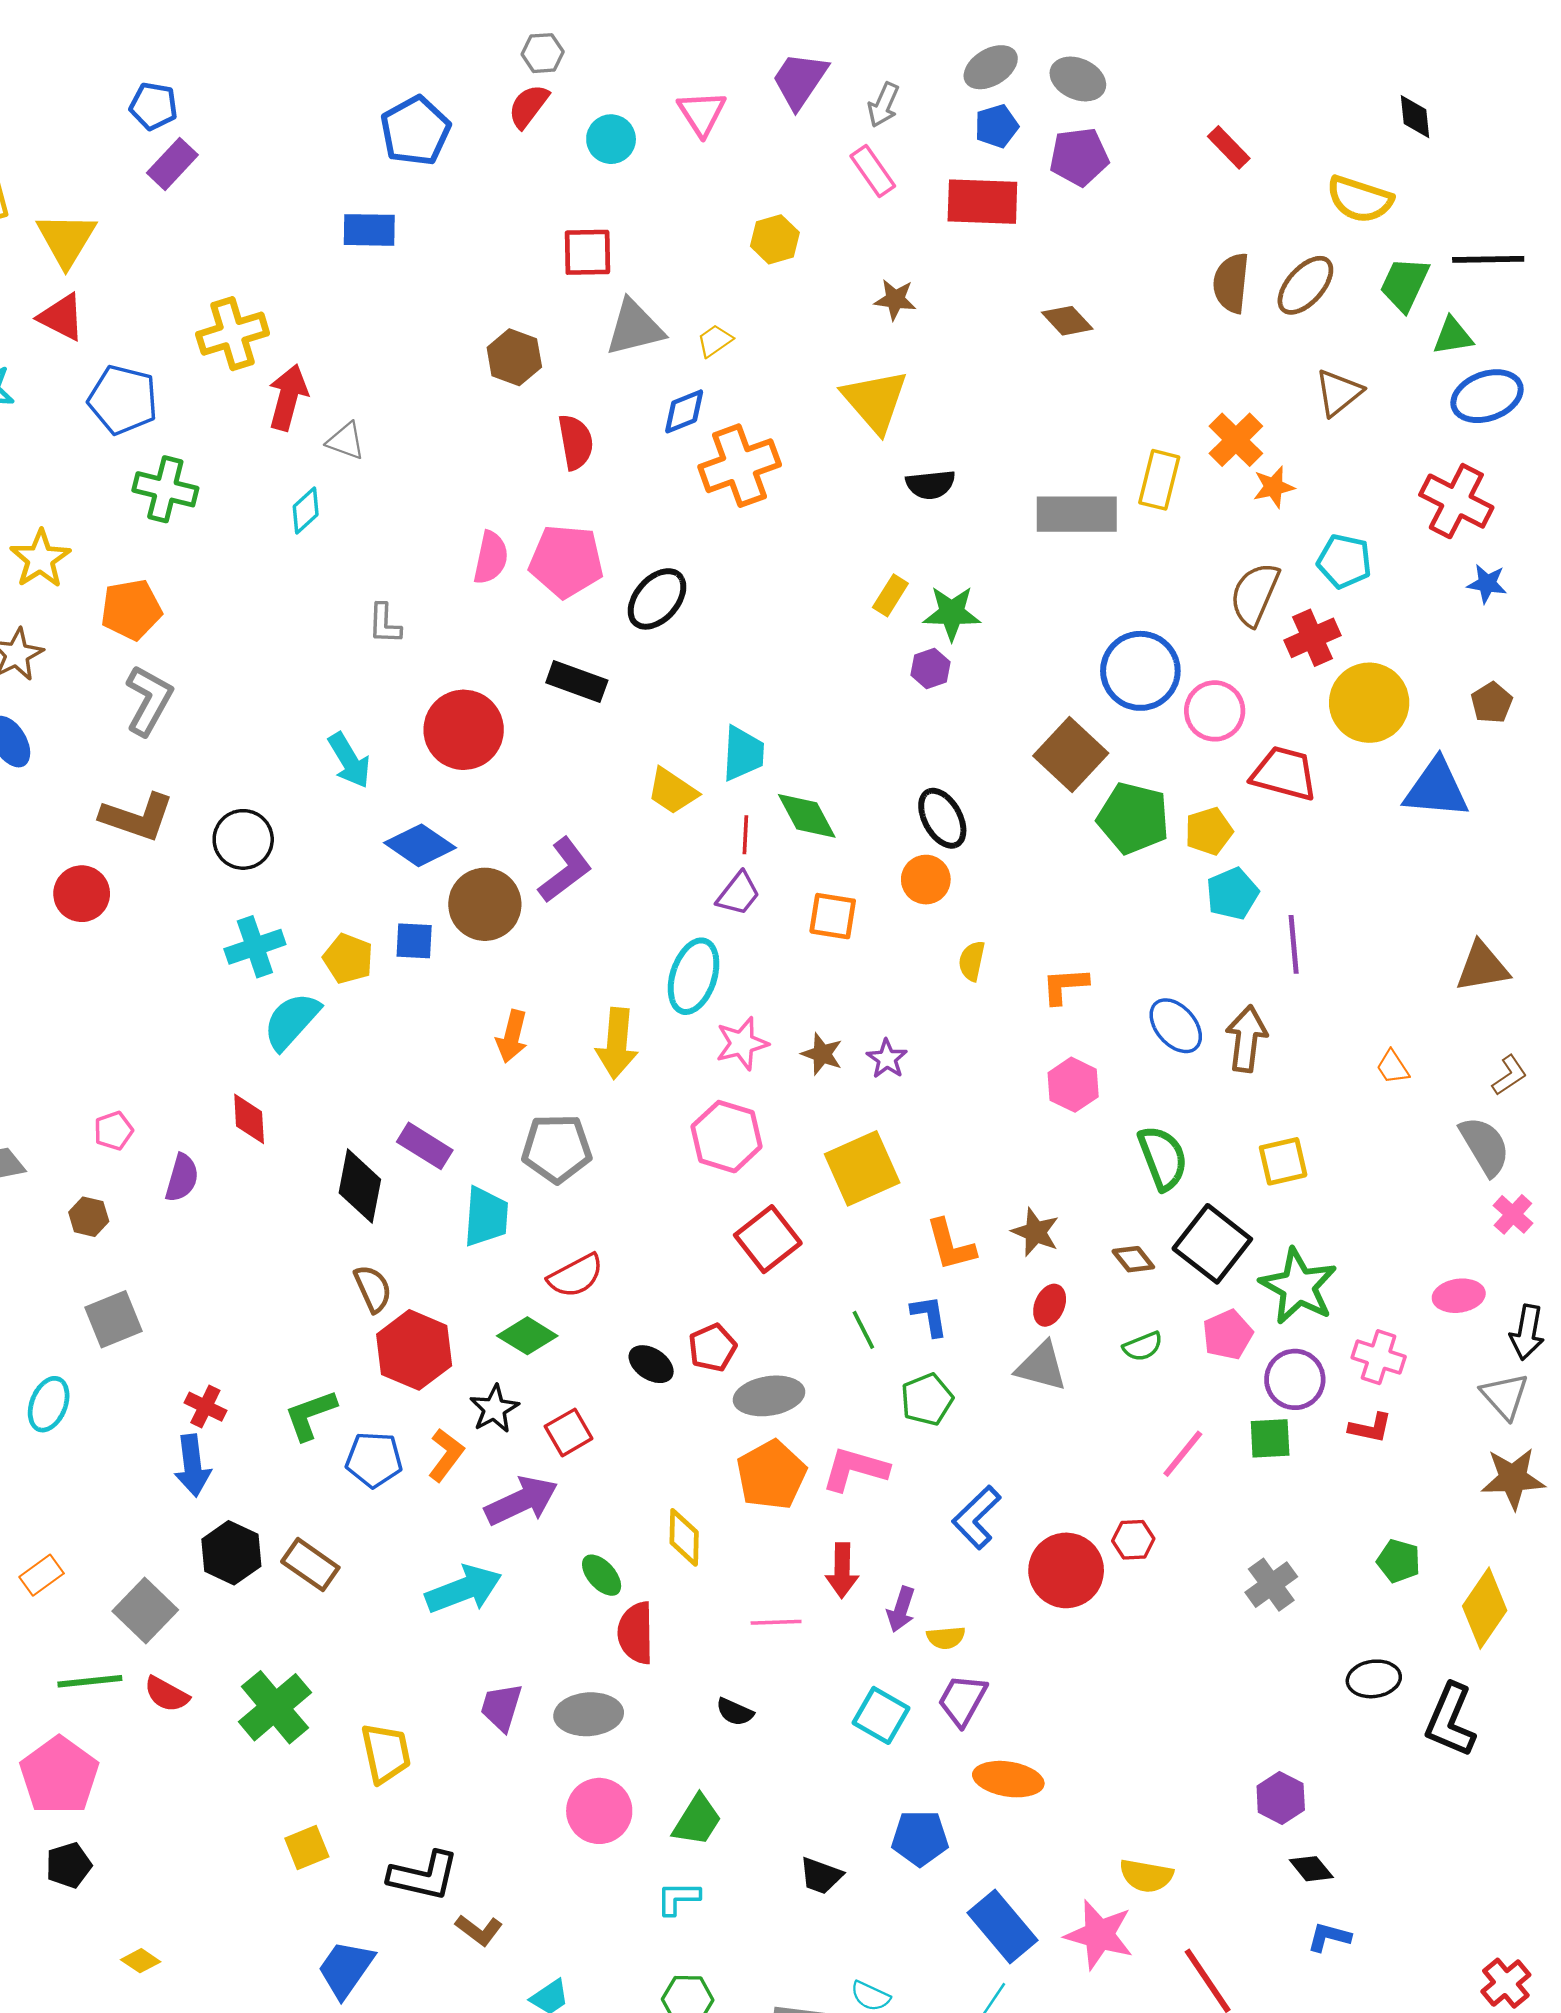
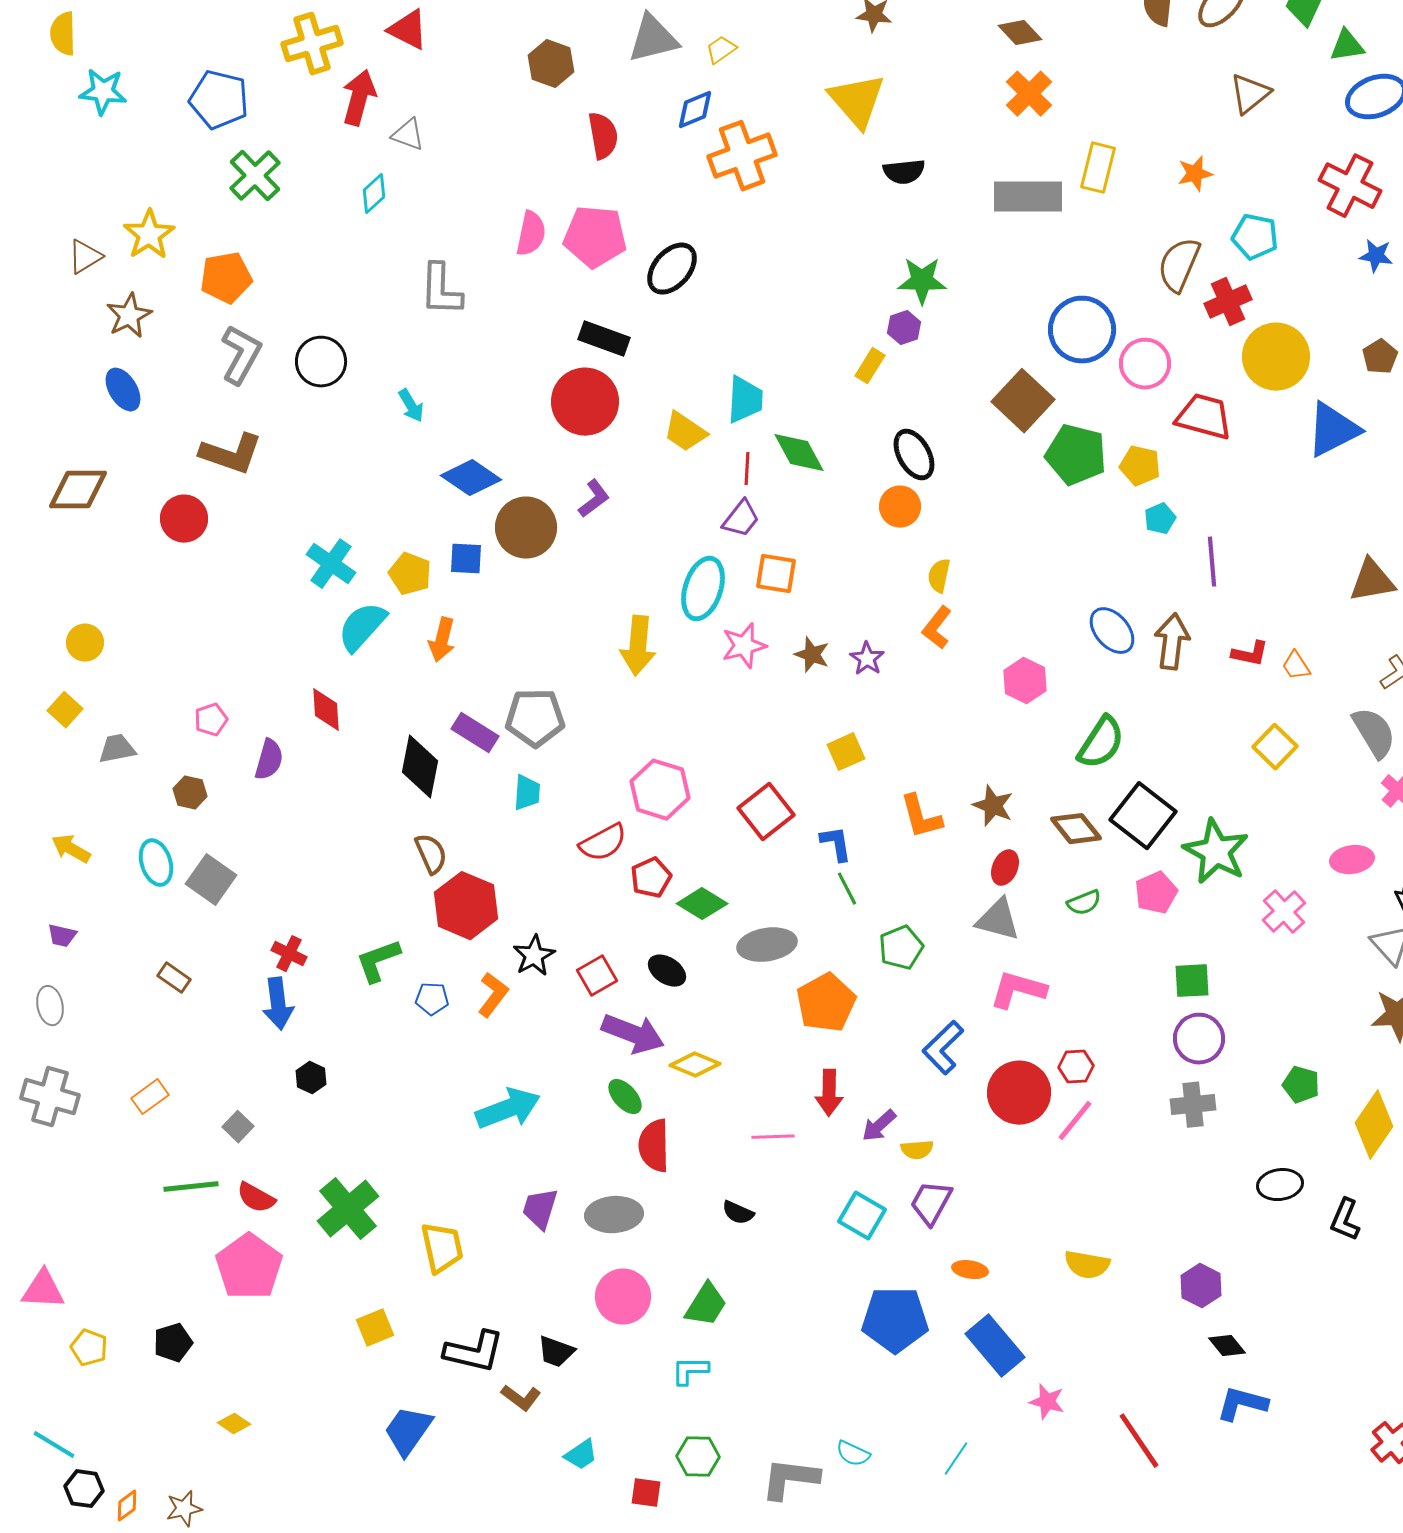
red triangle: (62, 317) -> (408, 30), moved
orange cross: (1236, 440) -> (1029, 94), moved
green cross: (165, 489) -> (255, 176), turned 32
yellow rectangle: (890, 595) -> (870, 366), moved
gray L-shape: (385, 624) -> (441, 290), size x1.5
red circle: (464, 730) -> (585, 402), moved
cyan arrow: (349, 760) -> (411, 406), size x0.7
blue triangle: (1436, 789) -> (1333, 430), turned -32
yellow pentagon: (1209, 831) -> (1140, 466), turned 30
black circle: (243, 839) -> (321, 362), moved
purple L-shape: (565, 870) -> (594, 499), size x0.7
cyan pentagon: (1232, 894) -> (1160, 519), size x0.7
orange square: (833, 916) -> (776, 574), moved
cyan cross: (255, 947) -> (331, 564), turned -36
orange L-shape: (1065, 986) -> (937, 628), moved, turned -48
orange arrow: (512, 1036) -> (442, 640), moved
pink hexagon: (727, 1137) -> (660, 790), moved
gray pentagon: (557, 1148) -> (535, 718), moved
green semicircle: (1163, 1158) -> (1101, 743), turned 54
yellow square: (1283, 1161) -> (1275, 747), moved, turned -33
yellow square: (862, 1168) -> (846, 752), size x0.6
cyan trapezoid: (486, 1217) -> (527, 793), size x0.7
brown diamond: (1133, 1259) -> (1076, 829), size x1.4
blue L-shape: (929, 1316) -> (836, 844), moved
gray square: (113, 1319) -> (211, 880), turned -33
green diamond: (527, 1336) -> (702, 904), moved
red pentagon: (712, 1348) -> (651, 878), moved
pink cross: (1379, 1357) -> (1284, 912), turned 30
black ellipse: (651, 1364) -> (667, 971), moved
purple circle: (1295, 1379) -> (1199, 1039), moved
cyan ellipse: (49, 1404) -> (156, 863), moved, turned -39
red L-shape: (1370, 1428) -> (1250, 654), moved
pink line: (1183, 1454) -> (1075, 1121), moved
blue pentagon: (374, 1460) -> (432, 999), size x0.7
pink L-shape: (855, 1469) -> (1018, 990), moved
orange pentagon: (771, 1475) -> (826, 1003), moved
purple arrow: (521, 1501) -> (633, 1034), moved, turned 46
yellow diamond: (684, 1537) -> (695, 1065), turned -69
black hexagon: (231, 1553) -> (311, 1078), size x0.6
brown rectangle: (310, 1565) -> (174, 978), moved, size x0.7
gray cross: (1271, 1585) -> (1193, 1105), turned 30
purple arrow: (901, 1609) -> (879, 1126), turned 30
gray square: (145, 1611) -> (238, 1127), size x0.6
black L-shape: (1450, 1720) -> (1345, 1220), size x0.7
pink pentagon: (59, 1776) -> (249, 1267), moved
orange ellipse: (1008, 1779) -> (970, 1270), size x0.6
blue pentagon: (920, 1838) -> (895, 1320), size x1.4
black trapezoid: (821, 1876) -> (556, 1352), moved
yellow semicircle: (1146, 1876) -> (1087, 1265), moved
blue rectangle: (1002, 1926) -> (995, 1346), moved
pink star: (1099, 1935) -> (1047, 1402), size x0.6
blue L-shape: (1329, 1937) -> (1242, 1404), size x1.4

